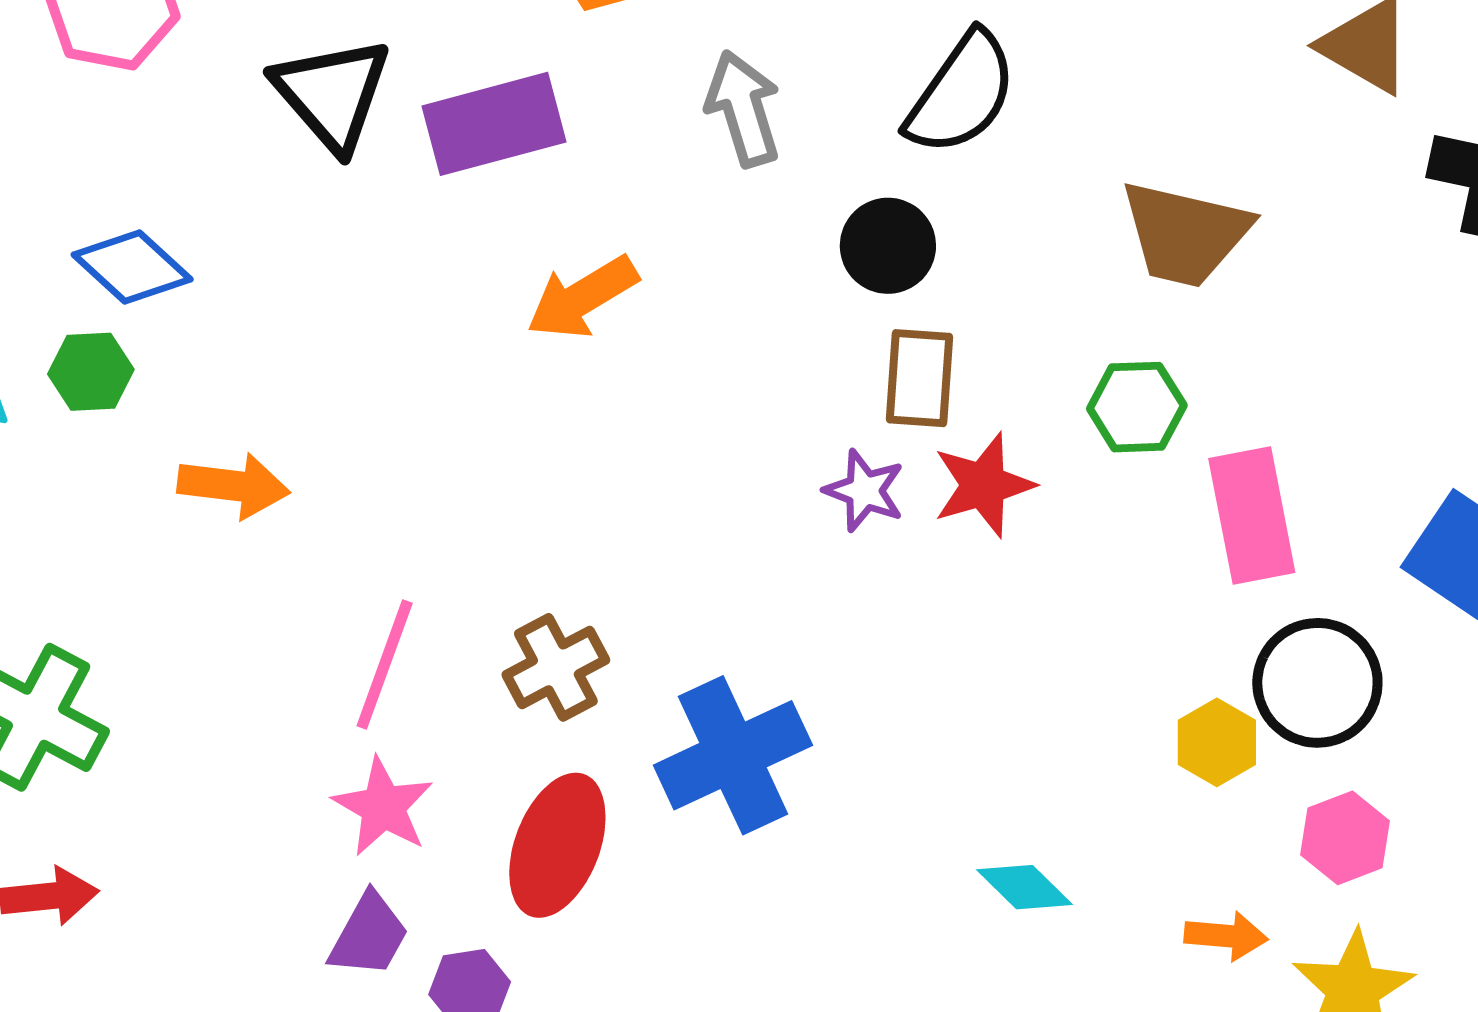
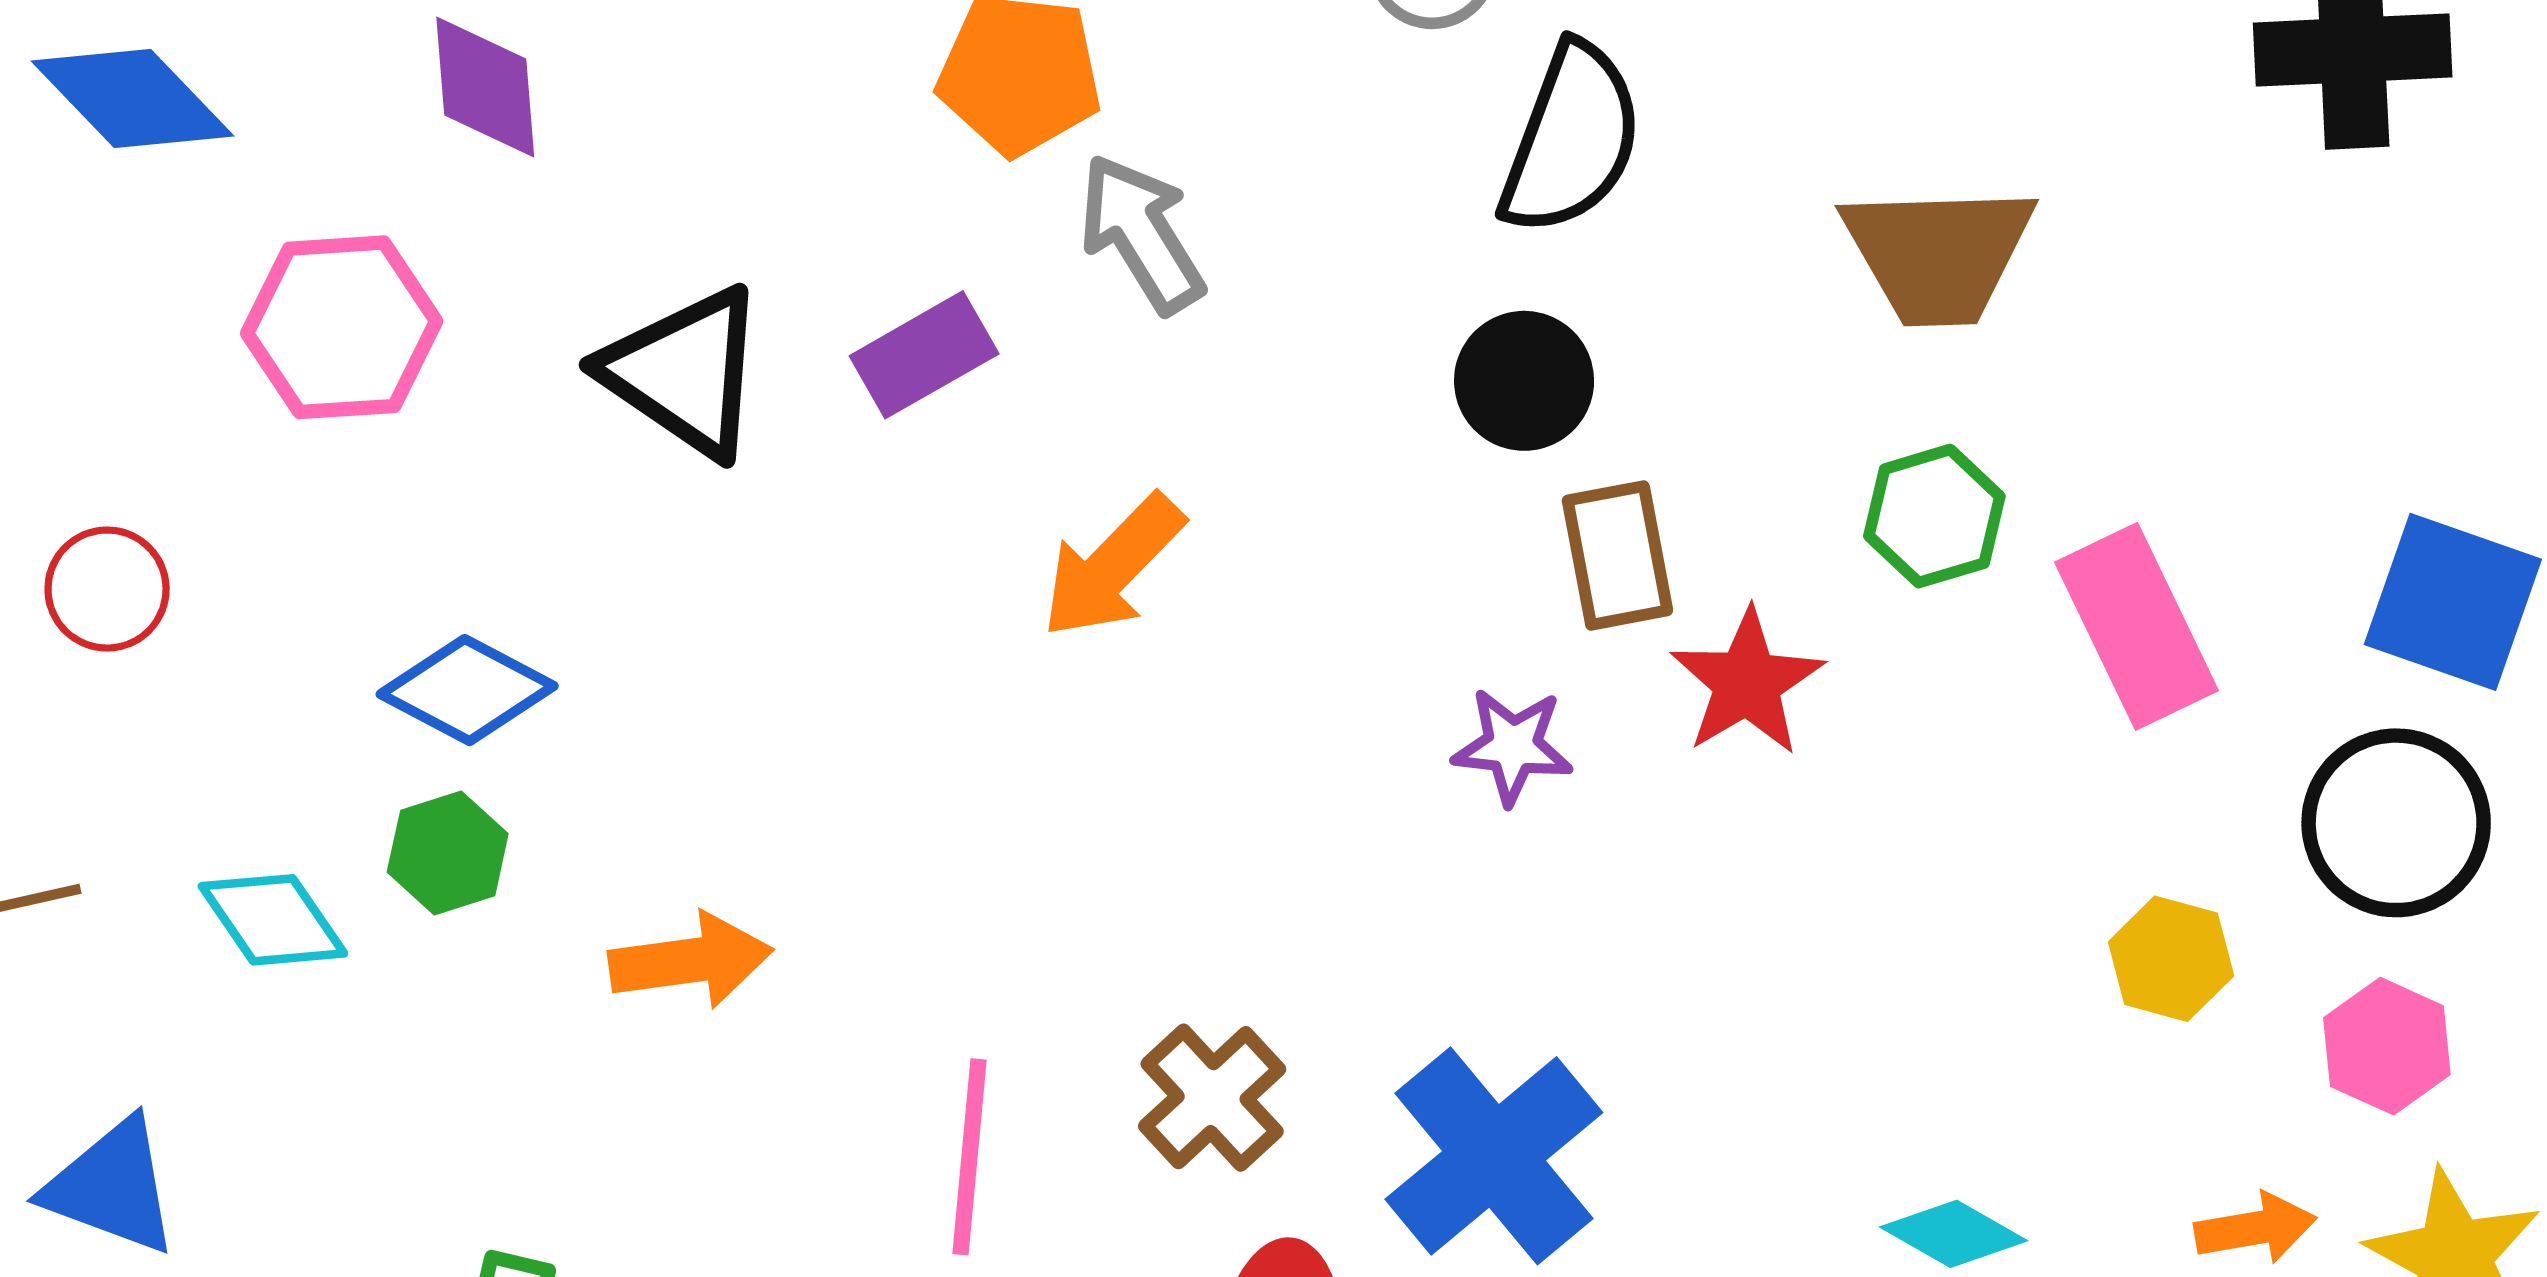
gray arrow: (743, 109) -> (1141, 233), moved
purple rectangle: (494, 124) -> (924, 355), size x0.7
purple star: (864, 491) -> (1513, 746), moved
black circle: (1317, 683) -> (2396, 823), moved

